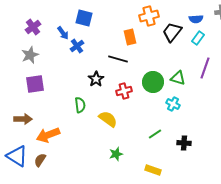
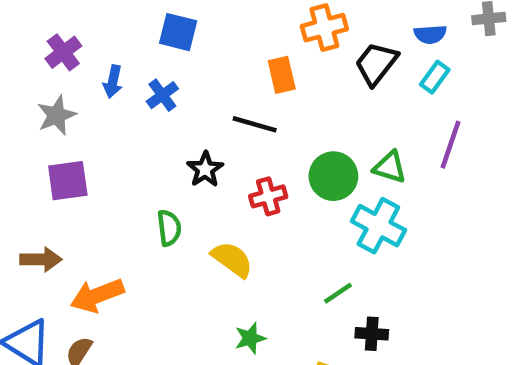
blue arrow: (63, 33) -> (113, 82), moved, turned 48
cyan cross: (173, 104) -> (378, 226), size x1.6
black cross: (184, 143) -> (372, 334), moved

